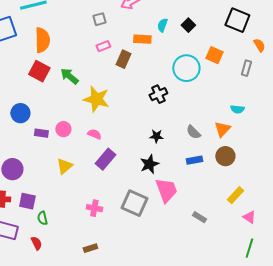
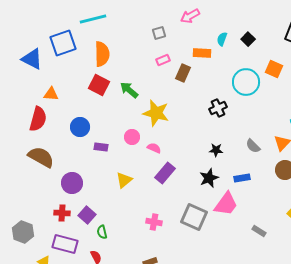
pink circle: (63, 129) -> (132, 137), moved
blue rectangle: (194, 160) -> (242, 178), moved
pink trapezoid: (166, 190) -> (226, 204), turned 56
purple square: (27, 201) -> (87, 215), turned 30

